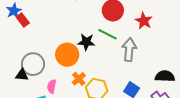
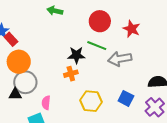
gray arrow: (129, 50) -> (120, 59), turned -100
orange circle: (67, 55) -> (19, 62), moved
orange cross: (79, 79) -> (71, 74), moved, turned 32

